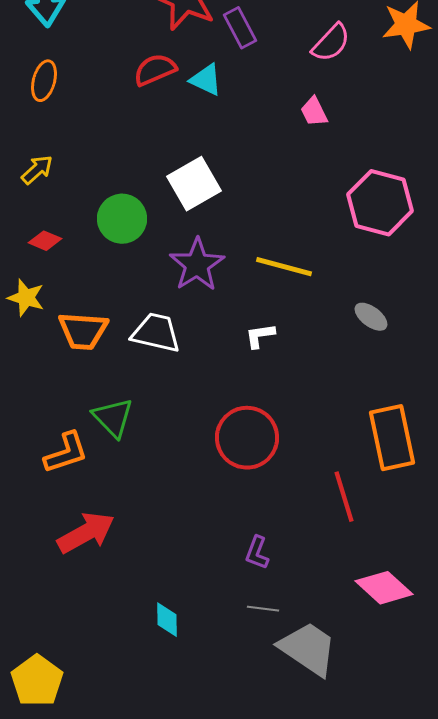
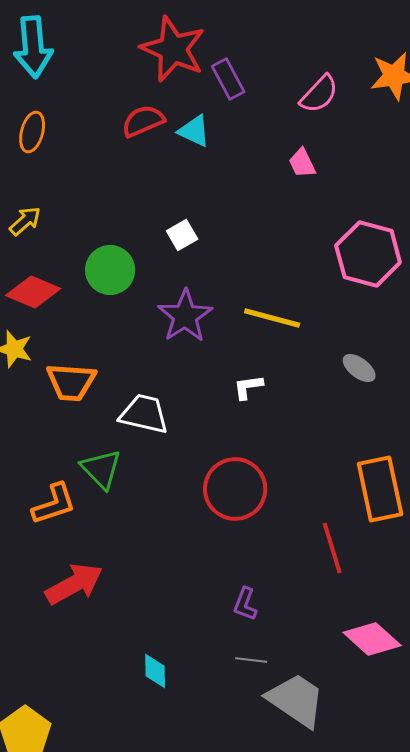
white square: (194, 184) -> (182, 235), size x0.6
red diamond: (45, 241) -> (33, 292), size x1.6
white trapezoid: (156, 333) -> (144, 414), moved

